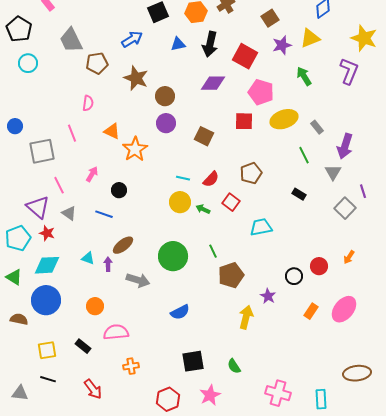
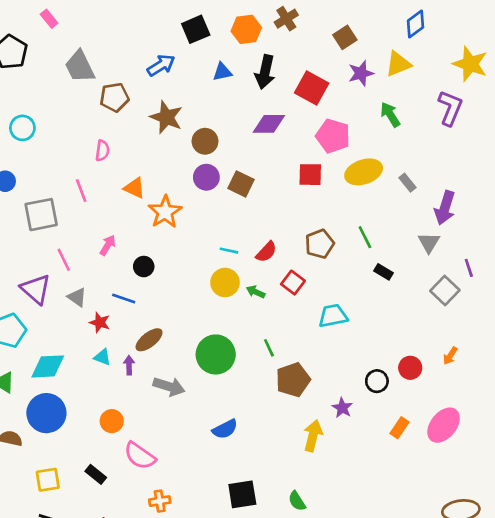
cyan circle: (28, 63) -> (22, 128), moved
brown square: (204, 136) -> (241, 184), moved
green line: (304, 155) -> (365, 237), moved
red star: (47, 233) -> (100, 322), moved
pink semicircle: (116, 332) -> (140, 456), turned -140

